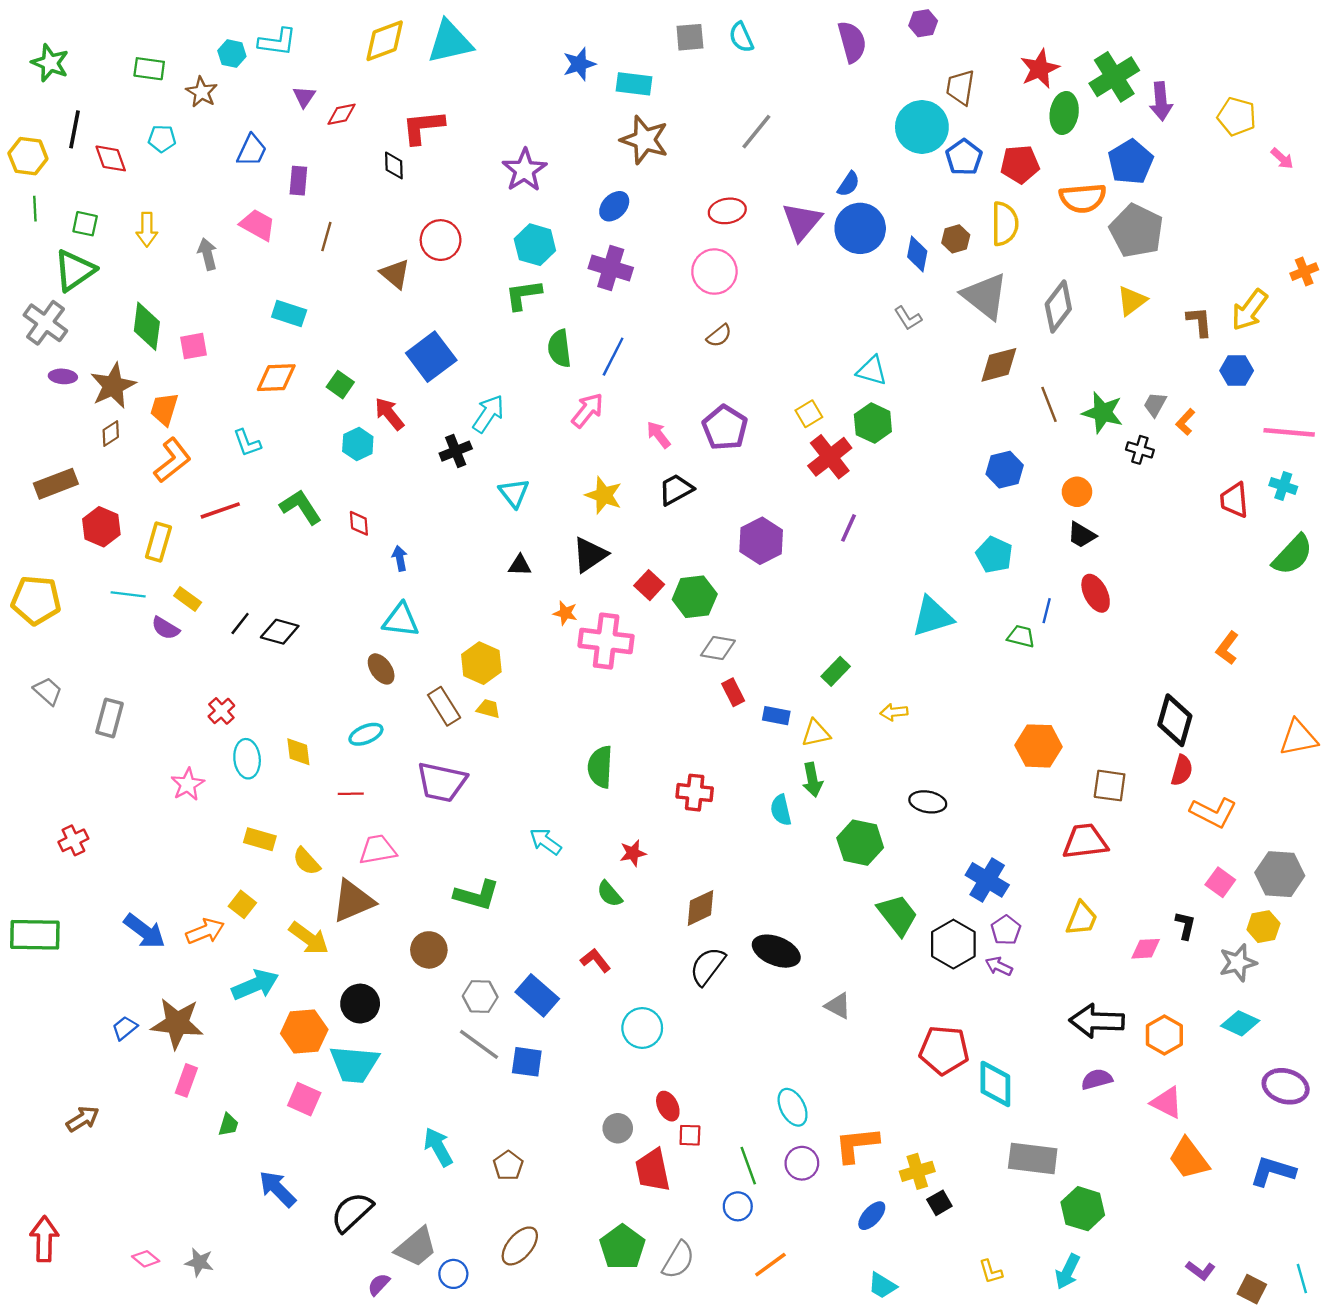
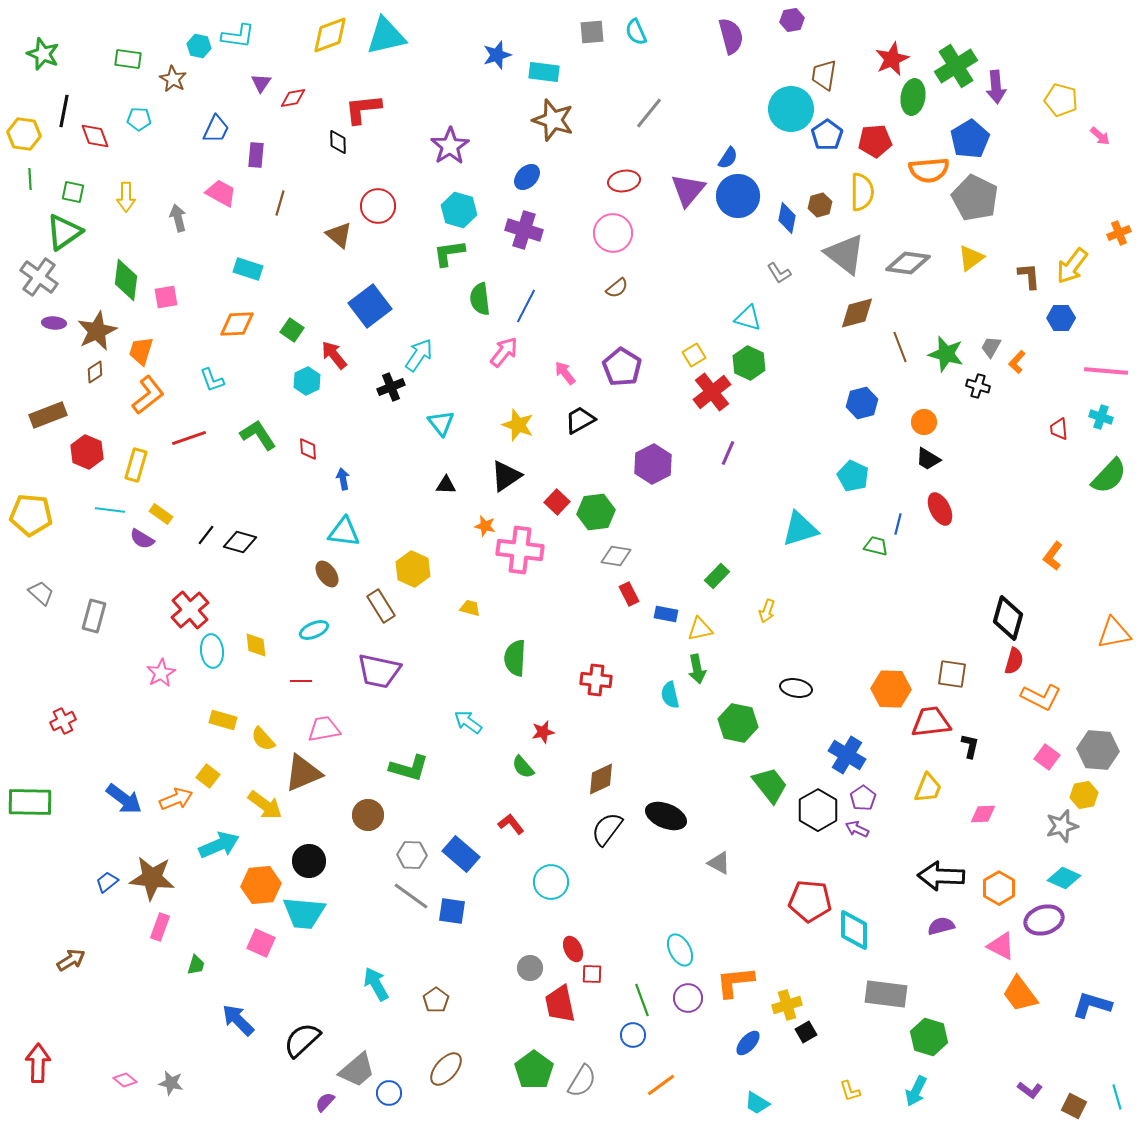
gray diamond: (1058, 306) -> (908, 263), turned 60
red trapezoid: (1234, 500) -> (1059, 429), size x0.7
yellow trapezoid: (488, 709) -> (470, 608), moved
red cross: (221, 711) -> (190, 610), size x1.6
yellow arrow: (894, 712) -> (767, 611), turned -65
orange hexagon: (1038, 746) -> (891, 689), moved
black L-shape: (1185, 925) -> (970, 746), moved
purple ellipse: (1286, 1086) -> (1044, 920), moved, turned -33

